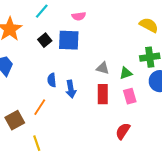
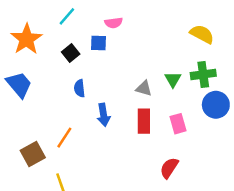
blue square: (69, 40) -> (98, 43), moved, size x0.6
green triangle: (126, 73) -> (173, 80), moved, turned -40
blue semicircle: (52, 80) -> (80, 88), moved

